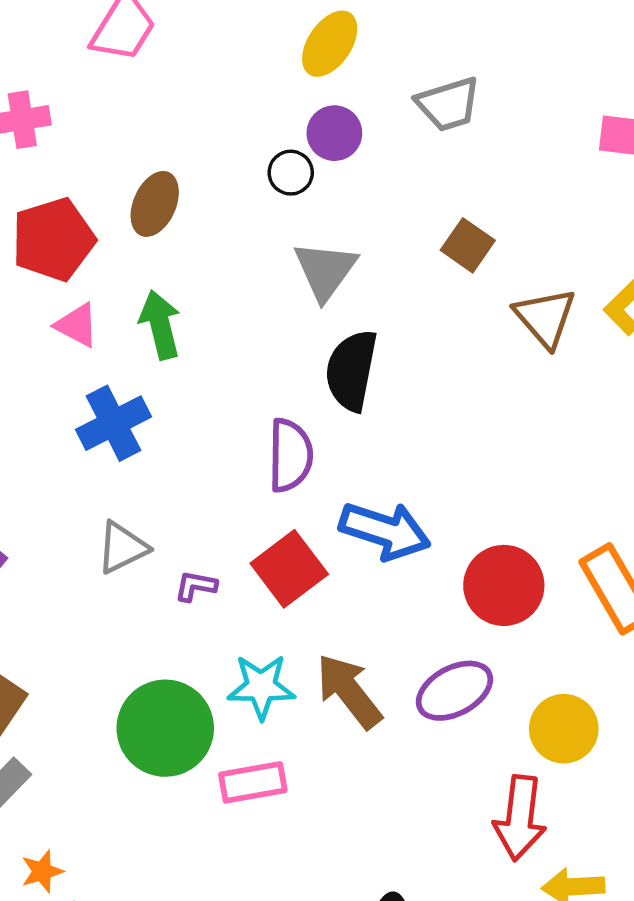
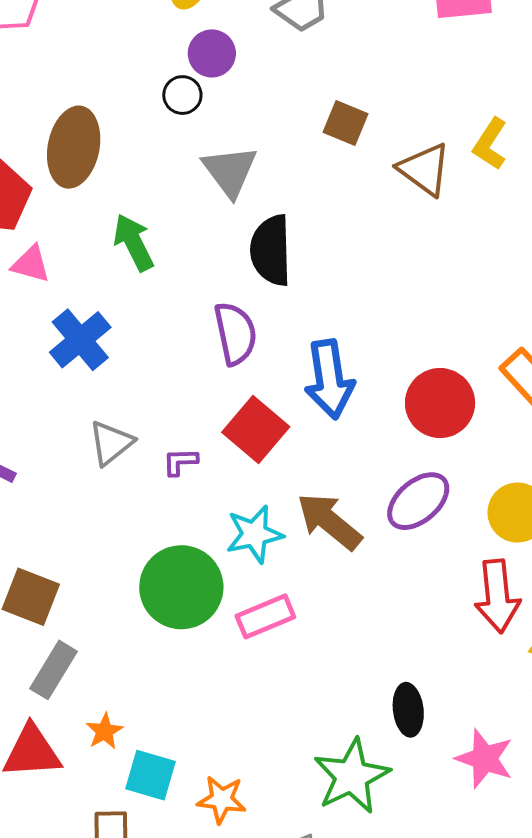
brown ellipse: (155, 204) -> (74, 147), size x1.4
green arrow: (160, 325) -> (134, 242), moved
blue arrow: (385, 531) -> (329, 379), turned 76

